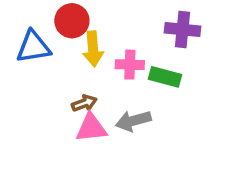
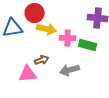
yellow arrow: (93, 49) -> (47, 29), turned -72
pink triangle: (91, 128) -> (28, 74), moved

